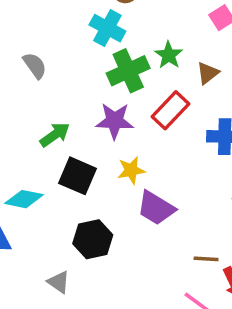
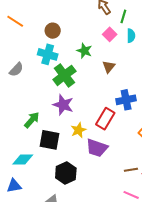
green star: (169, 55) -> (84, 51), moved
gray semicircle: (35, 65) -> (16, 69), moved, turned 91
red rectangle: (170, 110) -> (105, 119), moved
purple star: (115, 121) -> (63, 105), turned 30

